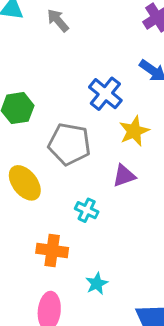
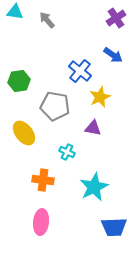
purple triangle: (124, 176) -> (93, 128), turned 30
cyan star: (97, 284) -> (94, 187), moved, size x1.8

